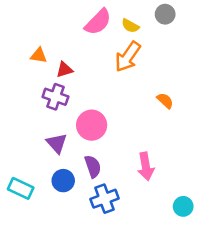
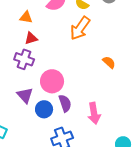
orange triangle: (39, 55) -> (26, 17), moved
purple semicircle: (93, 166) -> (65, 103), moved
blue circle: (63, 181) -> (44, 109), moved

